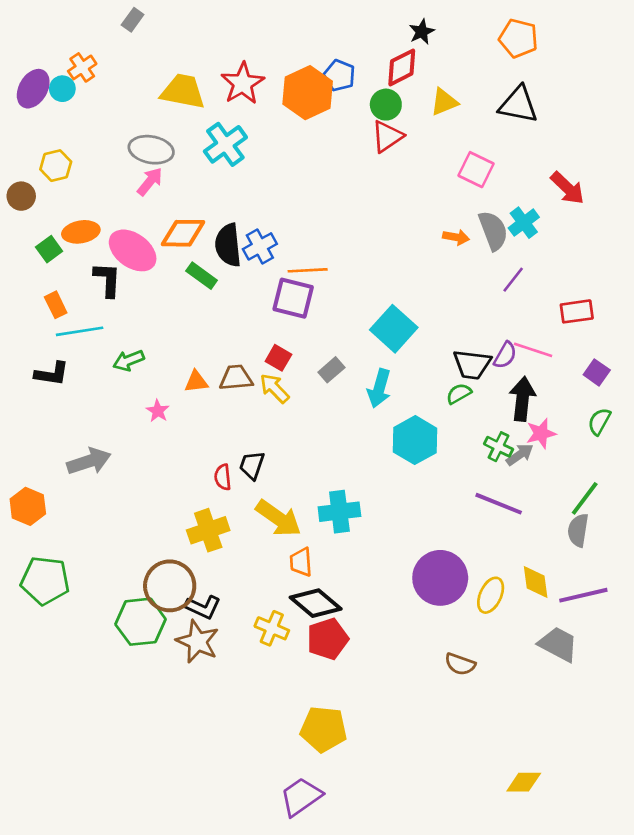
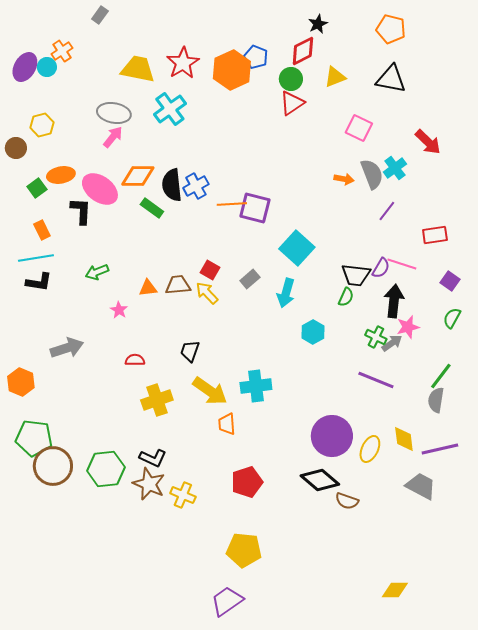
purple square: (293, 298) -> (255, 208), moved
cyan line: (80, 331) -> (36, 258), moved
green semicircle: (459, 394) -> (346, 297), turned 144
cyan hexagon: (415, 440) -> (313, 332), size x0.7
red semicircle: (223, 477) -> (135, 360), moved, turned 96
brown circle: (170, 586) -> (53, 466), moved
black diamond: (316, 603) -> (320, 480), moved
yellow cross: (272, 628) -> (183, 495), moved

